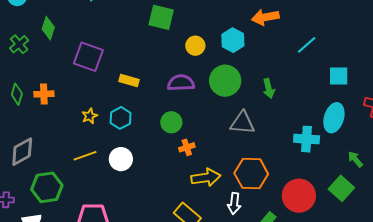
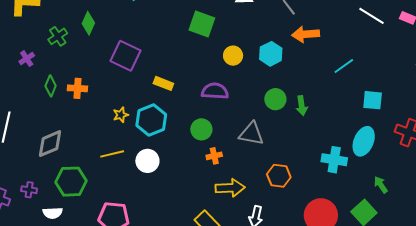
green circle: (225, 81) -> (275, 99), moved, size x0.7
cyan hexagon: (121, 118) -> (151, 120), size x1.4
gray triangle: (242, 123) -> (251, 134), moved
orange hexagon: (251, 174) -> (279, 176), moved, size x0.7

